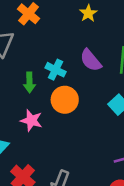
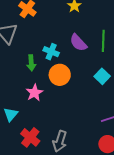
pink star: (31, 120) -> (34, 93), turned 30

